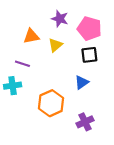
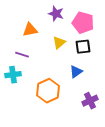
yellow triangle: (55, 45) -> (59, 43), moved
purple cross: (85, 122) -> (90, 101), moved

